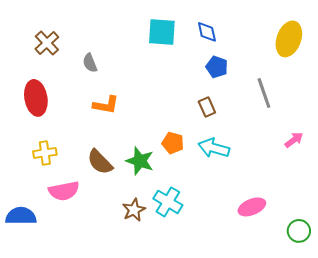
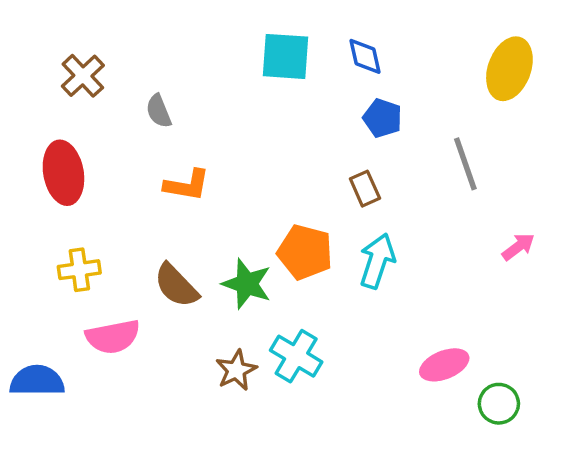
orange pentagon: (173, 143) -> (305, 252), size x1.4
cyan arrow: (214, 148) -> (377, 261), turned 92
green circle: (299, 231) -> (499, 404), moved

